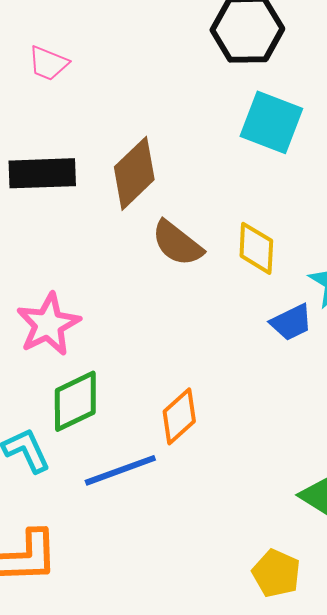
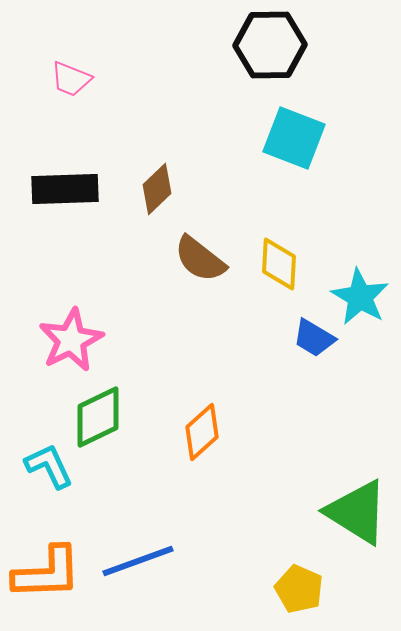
brown diamond: (134, 173) -> (157, 189), size x0.7
blue trapezoid: (291, 322) -> (314, 338), turned 57
blue line: (120, 470) -> (138, 561), moved

